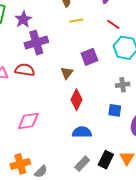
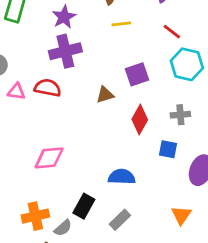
purple star: (23, 19) -> (64, 17), moved
brown triangle: (67, 73) -> (105, 95), turned 32
red diamond: (76, 100) -> (140, 120), moved
black rectangle: (106, 160) -> (84, 206), moved

